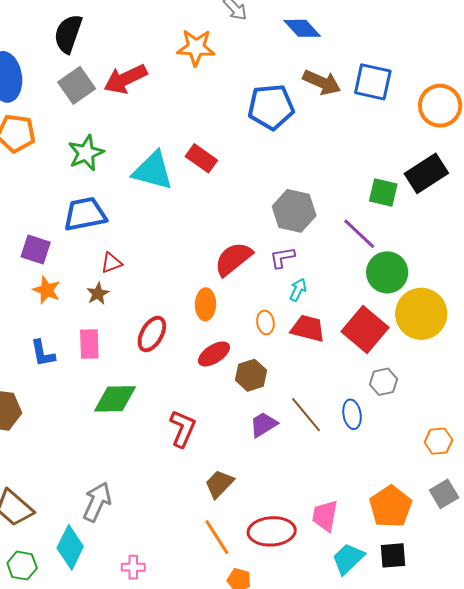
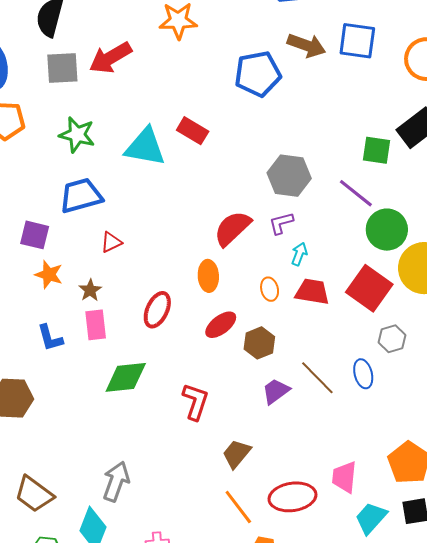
gray square: (77, 85) -> (62, 68), turned 36
green star: (86, 153) -> (77, 135), turned -30
brown star: (98, 294) -> (90, 290), moved

